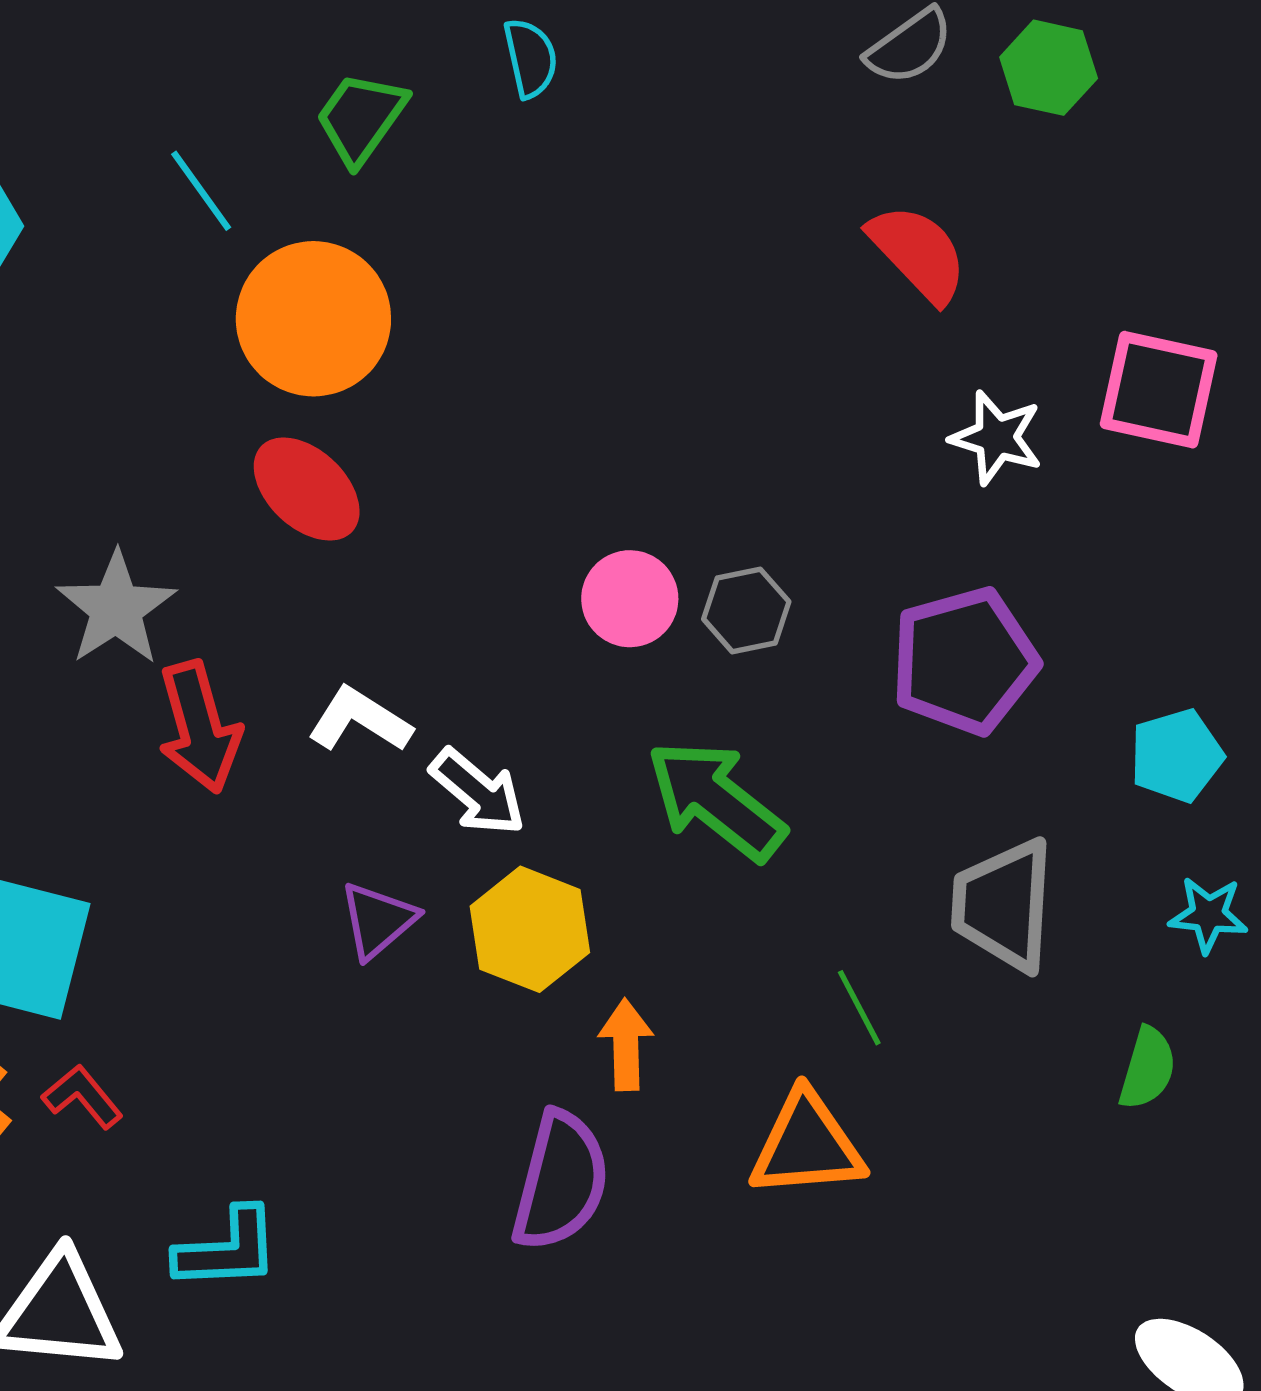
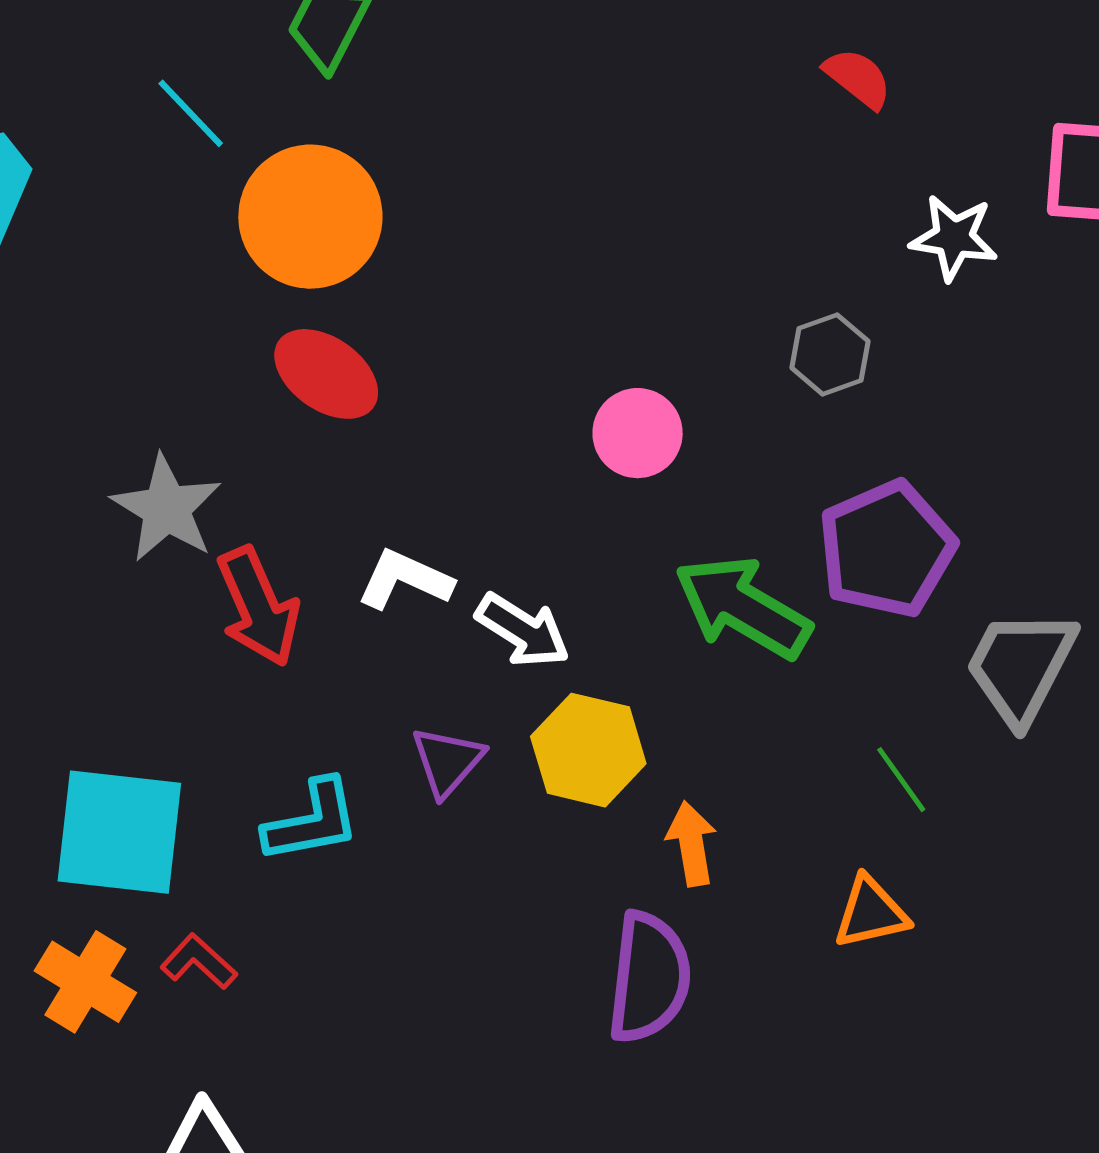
red semicircle: (918, 253) -> (858, 78), size x0.7
gray hexagon: (746, 610) -> (830, 354), moved
purple pentagon: (964, 661) -> (887, 549), moved
gray trapezoid: (1004, 905) -> (1021, 666), turned 32
orange triangle: (807, 1145) -> (871, 913), size x0.7
cyan L-shape: (227, 1249) -> (312, 821), moved

